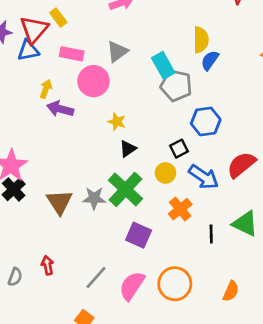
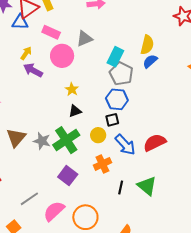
cyan rectangle: (163, 65) -> (115, 57), turned 42
blue hexagon: (206, 121) -> (117, 99), moved

